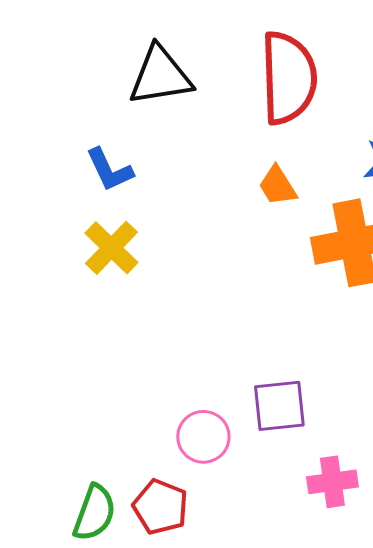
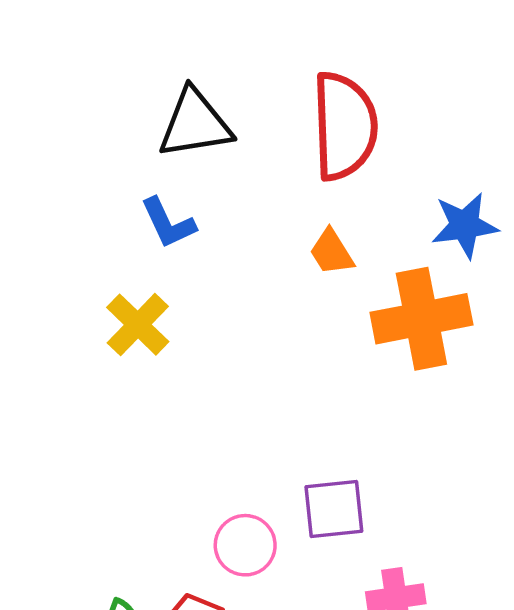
blue L-shape: (109, 170) -> (168, 223), moved

